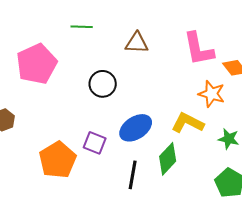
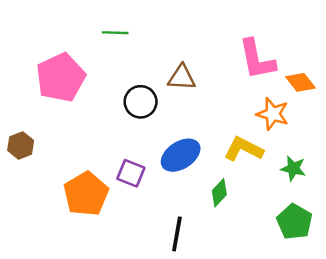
brown triangle: (137, 43) -> (182, 78), moved
green diamond: (168, 159) -> (219, 193), size x0.7
black line: (133, 175) -> (177, 234), moved

